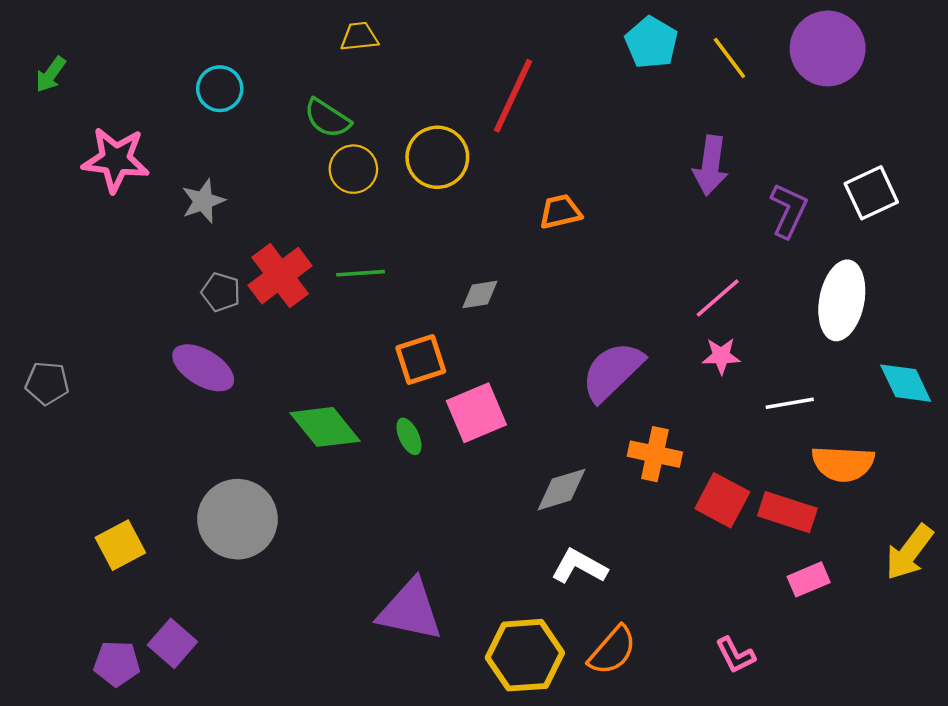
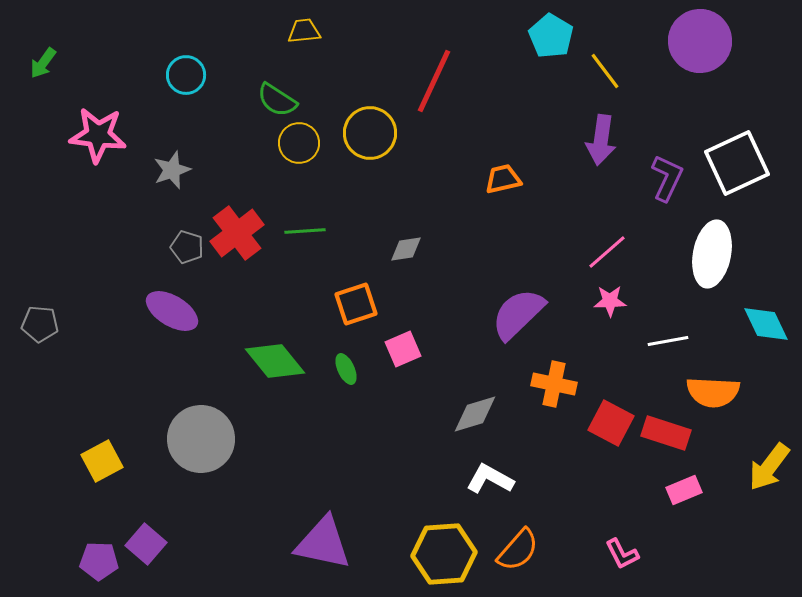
yellow line: (729, 58) -> (605, 71), moved
white square: (871, 193) -> (737, 163), size x1.4
orange trapezoid: (560, 212) -> (503, 179), moved
pink square: (476, 413) -> (403, 349), size x0.7
purple triangle: (410, 610) -> (323, 543), moved

